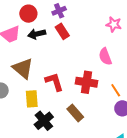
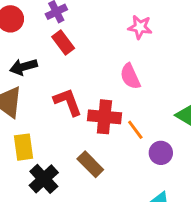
black arrow: (37, 34) -> (23, 67), moved
red L-shape: (54, 82) -> (68, 102), moved
orange line: (116, 90) -> (135, 130), moved

